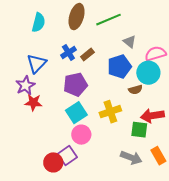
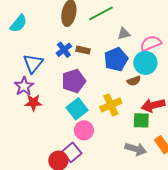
cyan semicircle: (39, 22) -> (19, 24), moved, turned 30
gray triangle: (129, 42) -> (124, 34), turned -48
brown rectangle: (87, 55) -> (83, 50), turned 56

